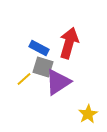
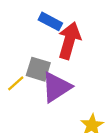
blue rectangle: (39, 48) -> (50, 21), moved

